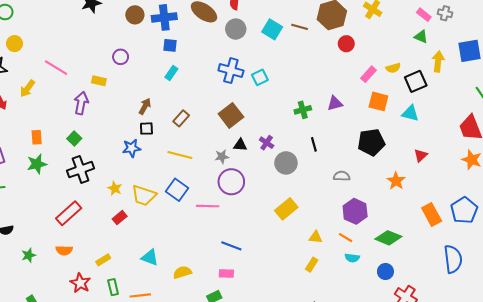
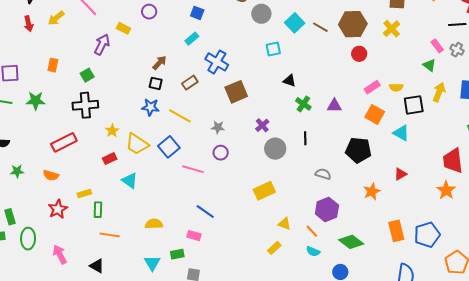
blue cross: (231, 71) -> (217, 62), moved
cyan square: (260, 77) -> (273, 49), moved
green cross: (303, 110) -> (303, 104), turned 35
black triangle: (240, 145) -> (289, 81), moved
blue star: (132, 148) -> (150, 107), moved
green star: (37, 164) -> (36, 101), moved
purple circle: (231, 182) -> (221, 153), size x0.6
cyan triangle: (150, 257) -> (130, 181), moved
green rectangle: (113, 287) -> (98, 210), moved

